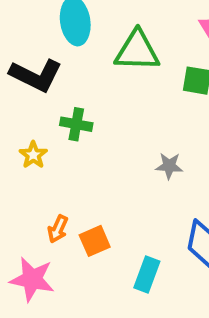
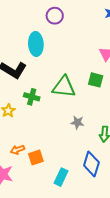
green triangle: (137, 51) -> (64, 87), moved
orange arrow: (58, 229) -> (17, 150), turned 40

